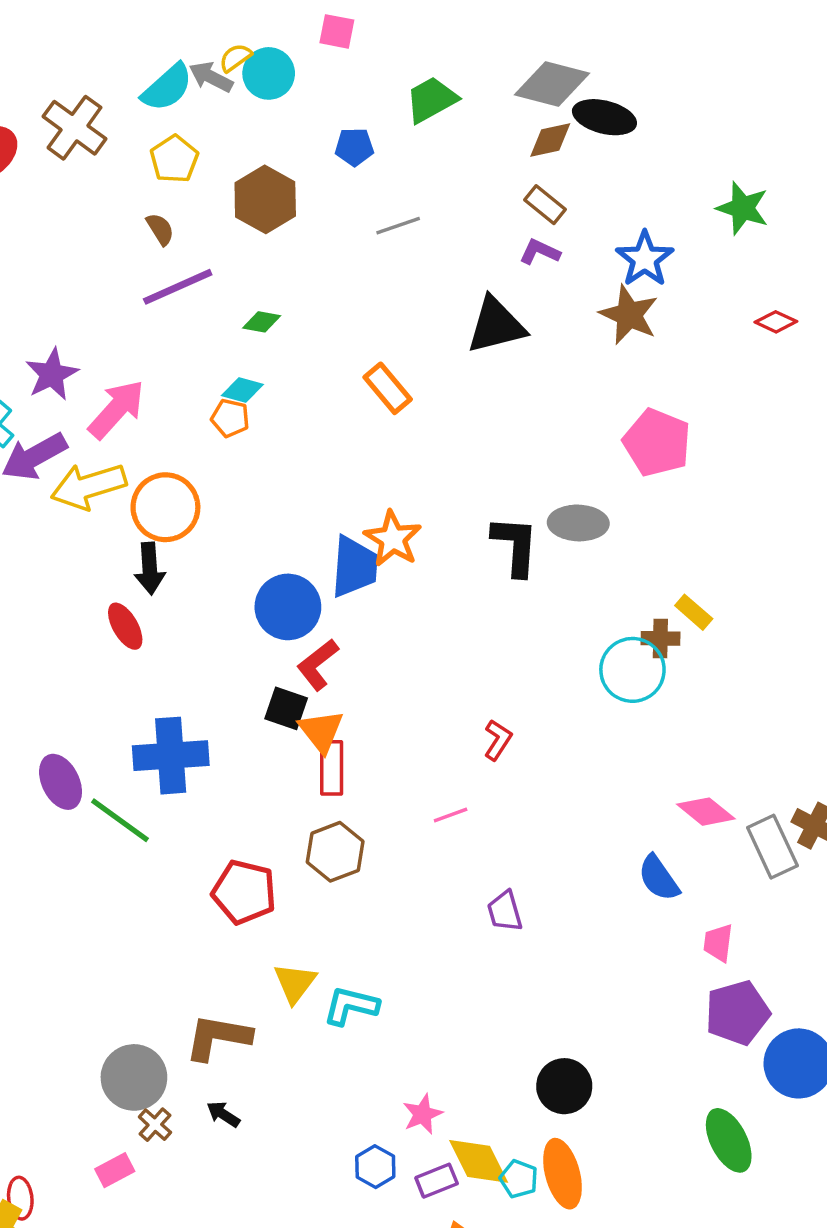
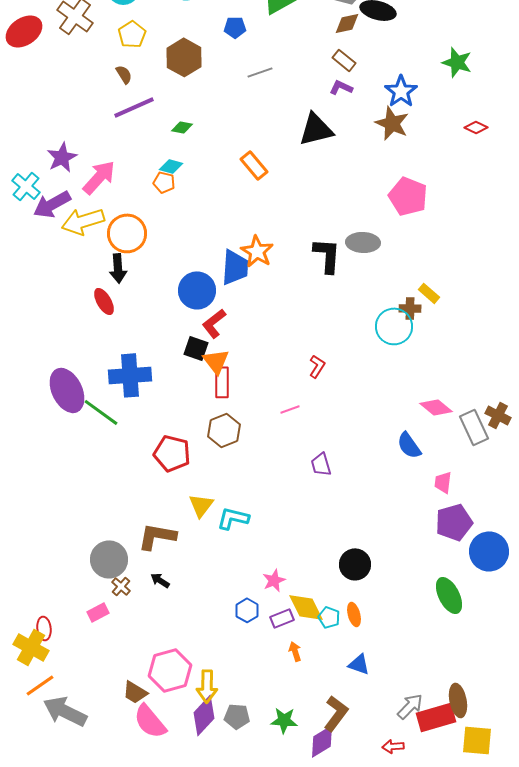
purple ellipse: (61, 782) -> (67, 390), size x1.4
orange ellipse: (563, 1174) -> (354, 614), size x0.6

